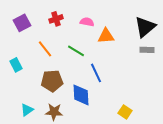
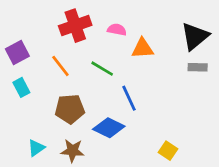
red cross: (56, 19) -> (75, 26), size x1.6
purple square: (22, 23) -> (17, 52), moved
blue diamond: (81, 95) -> (109, 128), turned -60

